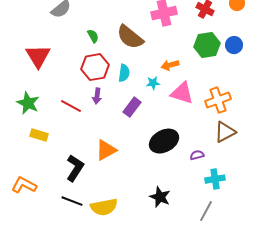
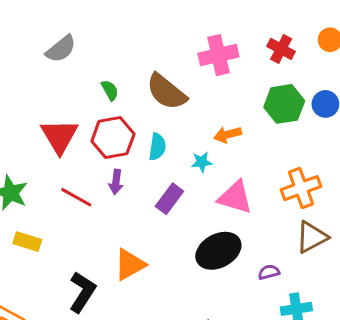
red triangle: (38, 56) -> (59, 136), moved
pink triangle: (182, 93) -> (235, 197), moved

